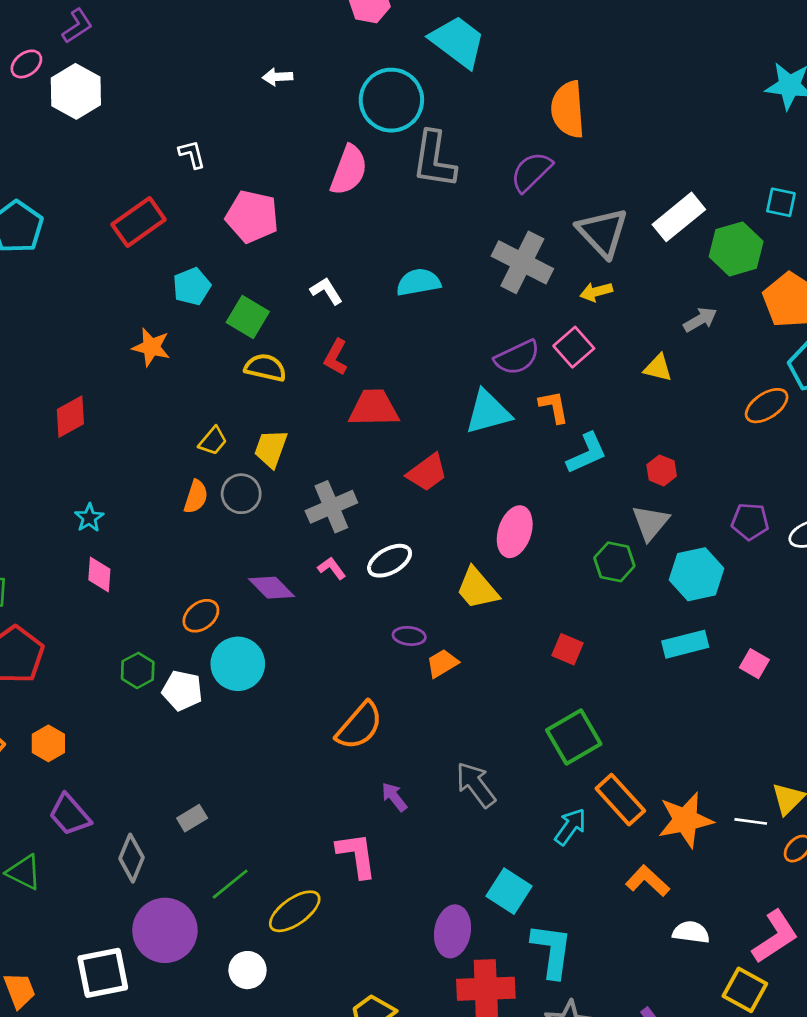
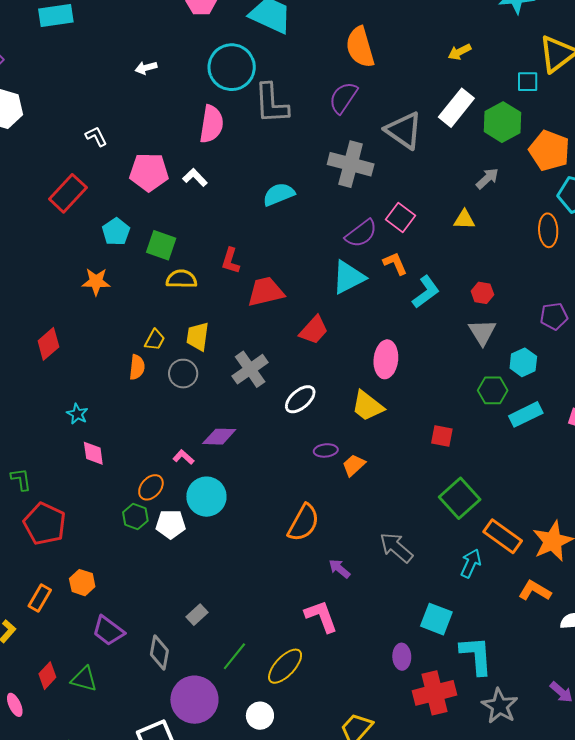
white L-shape: (326, 291) -> (195, 178), moved
yellow arrow: (596, 292) -> (459, 52), moved
orange ellipse: (767, 406) -> (548, 230), turned -48
orange semicircle: (196, 497) -> (137, 367), moved
green hexagon: (614, 562) -> (493, 390), moved
pink L-shape: (332, 568) -> (183, 457), moved
cyan hexagon: (697, 574) -> (523, 362), size x0.7
purple diamond: (271, 588) -> (219, 437), turned -32
orange ellipse: (201, 616) -> (151, 487), moved
purple ellipse: (453, 931) -> (402, 657), size x0.7

